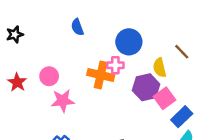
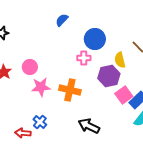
blue semicircle: (77, 27) -> (62, 20), moved, turned 64
orange cross: (101, 75) -> (70, 90), moved
pink square: (164, 98) -> (124, 95), moved

